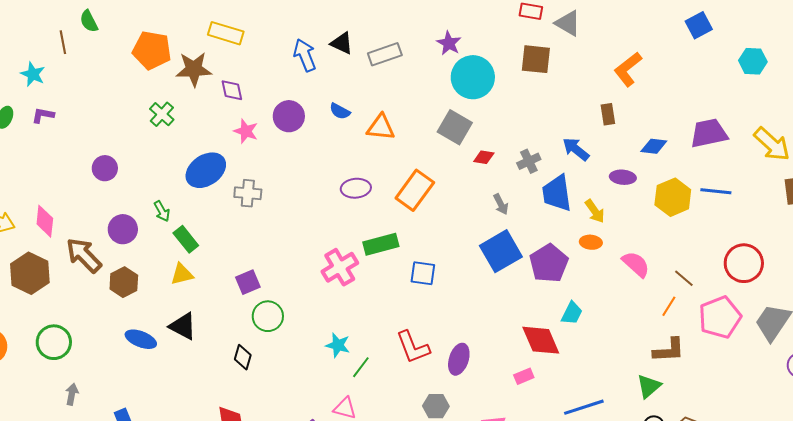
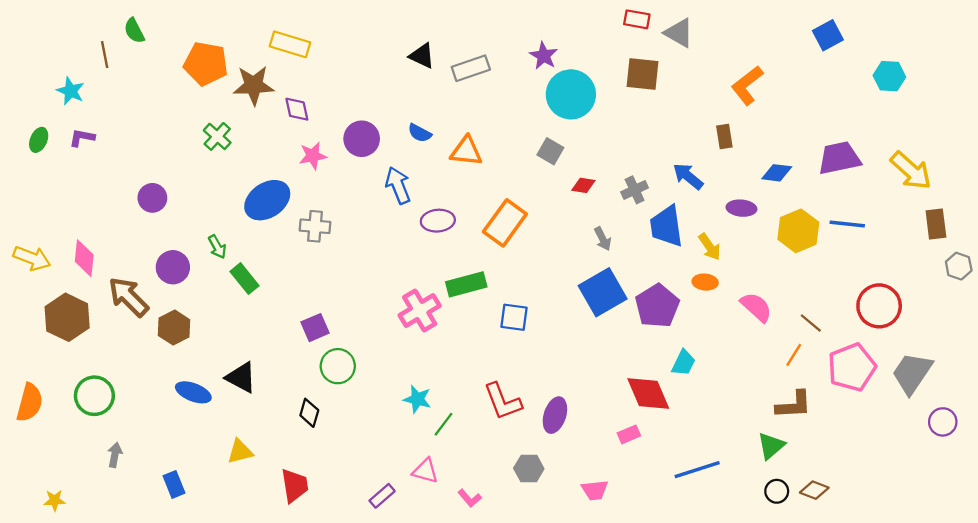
blue arrow: (305, 55) -> (398, 185), moved
gray square: (455, 127) -> (550, 151), size x0.7
pink star: (246, 131) -> (313, 156), turned -30
yellow triangle: (182, 274) -> (240, 451), moved

